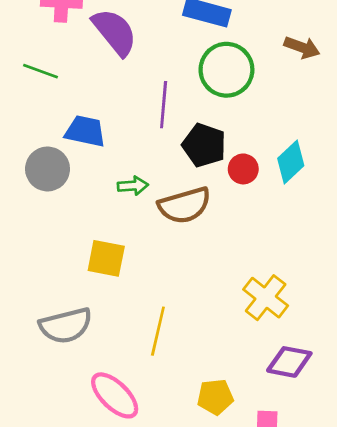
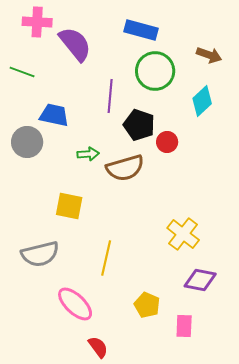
cyan diamond: (291, 162) -> (202, 101), moved
yellow pentagon: (215, 397) -> (147, 305), turned 30

